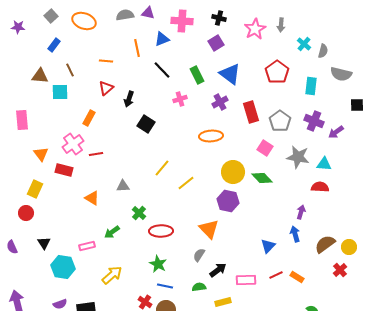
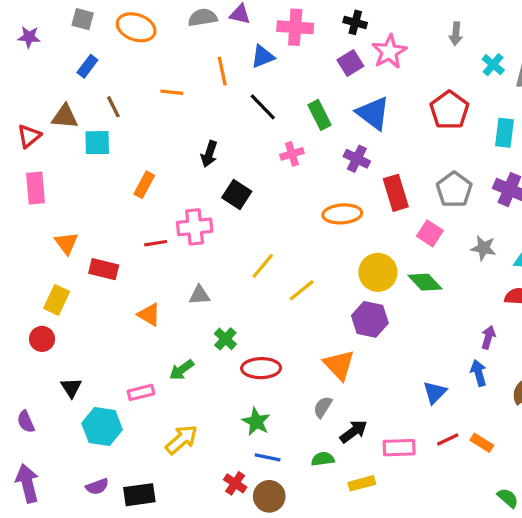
gray square: (51, 16) -> (83, 19), turned -32
pink star: (255, 29) -> (389, 52), moved
red triangle: (106, 88) -> (29, 136), moved
purple cross: (220, 102) -> (357, 159), turned -35
red rectangle: (251, 112) -> (396, 193), moved
pink cross: (73, 144) -> (195, 227), moved, turned 30
gray star: (298, 157) -> (483, 248), size x0.7
purple semicircle: (12, 247) -> (26, 422), moved

